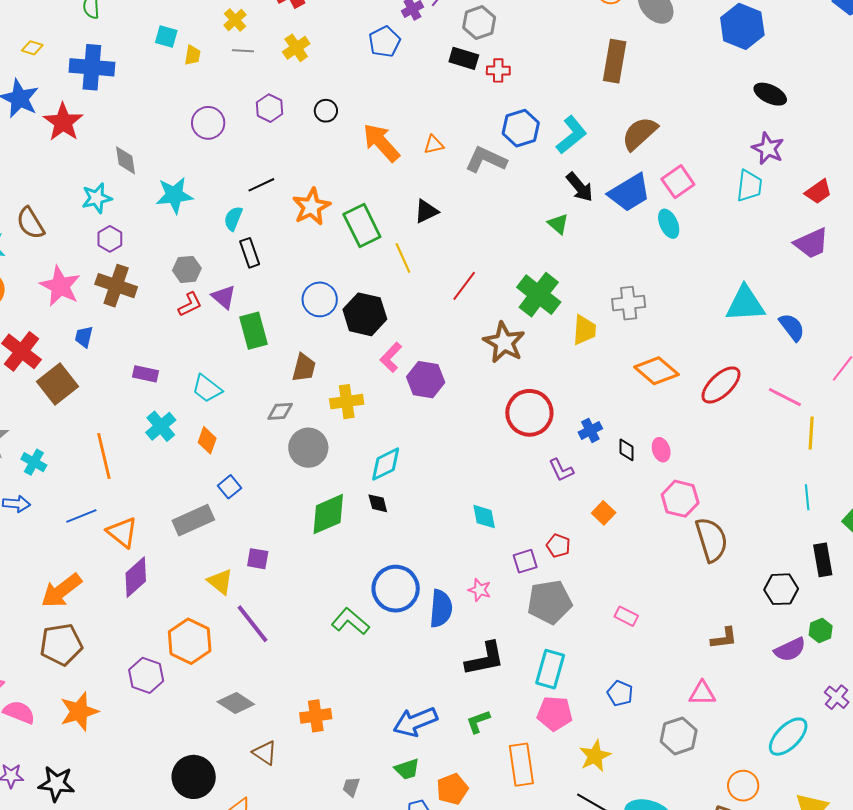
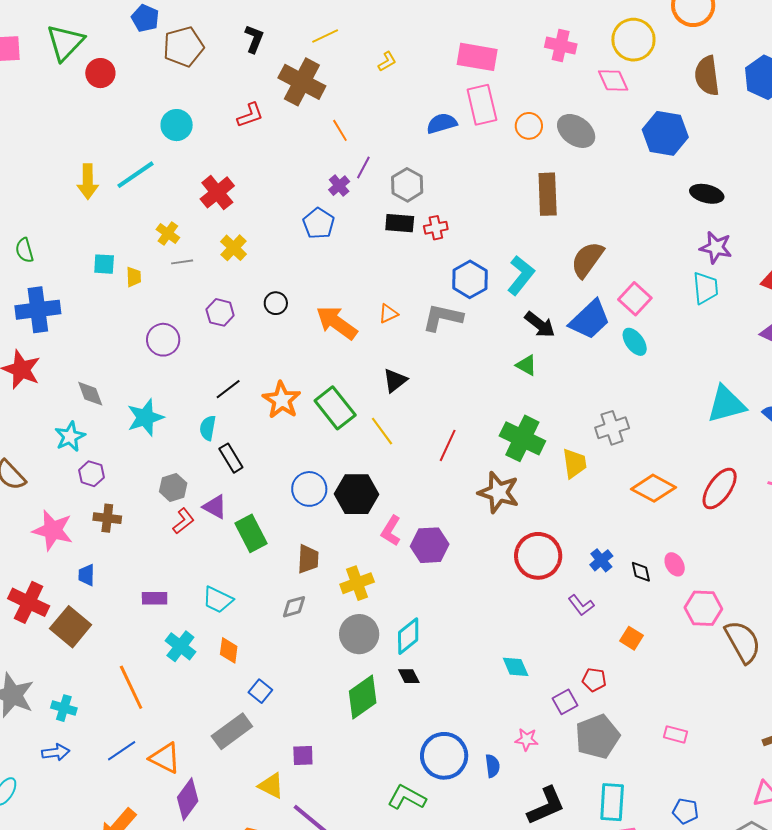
brown cross: (116, 286) -> (107, 518), size x0.7
gray circle: (308, 448) -> (359, 634), moved
blue semicircle: (441, 609) -> (493, 766), size x0.6

